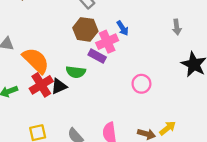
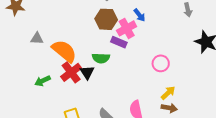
black triangle: (59, 86) -> (87, 72), turned -35
yellow arrow: (168, 128) -> (168, 93), moved

